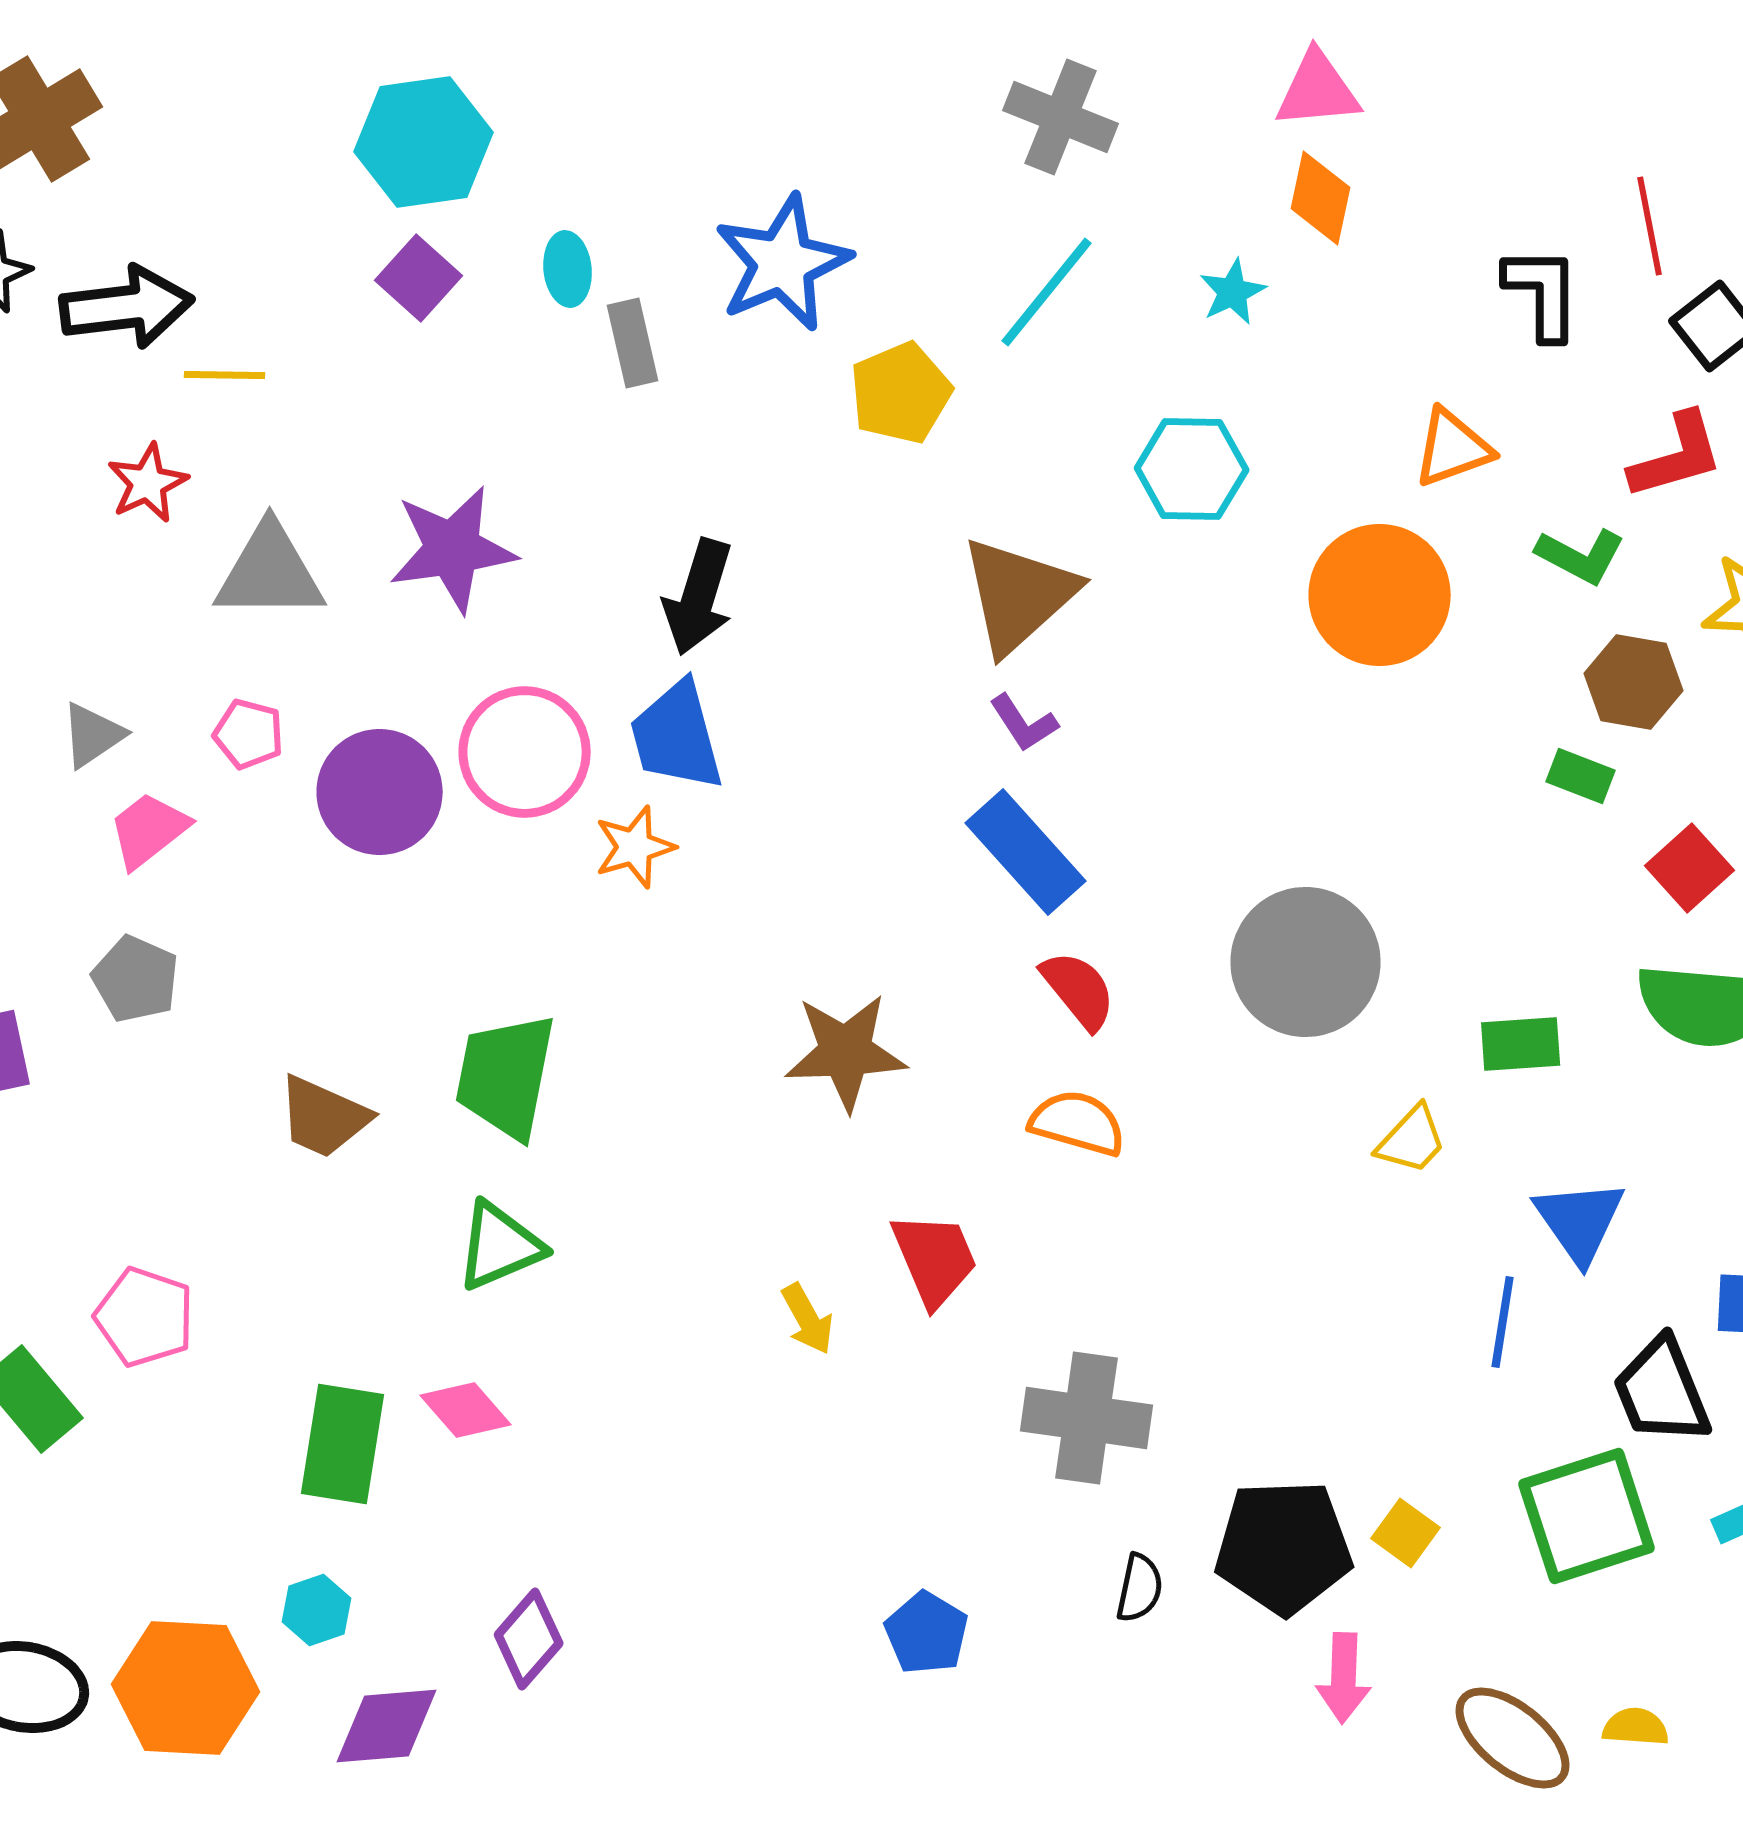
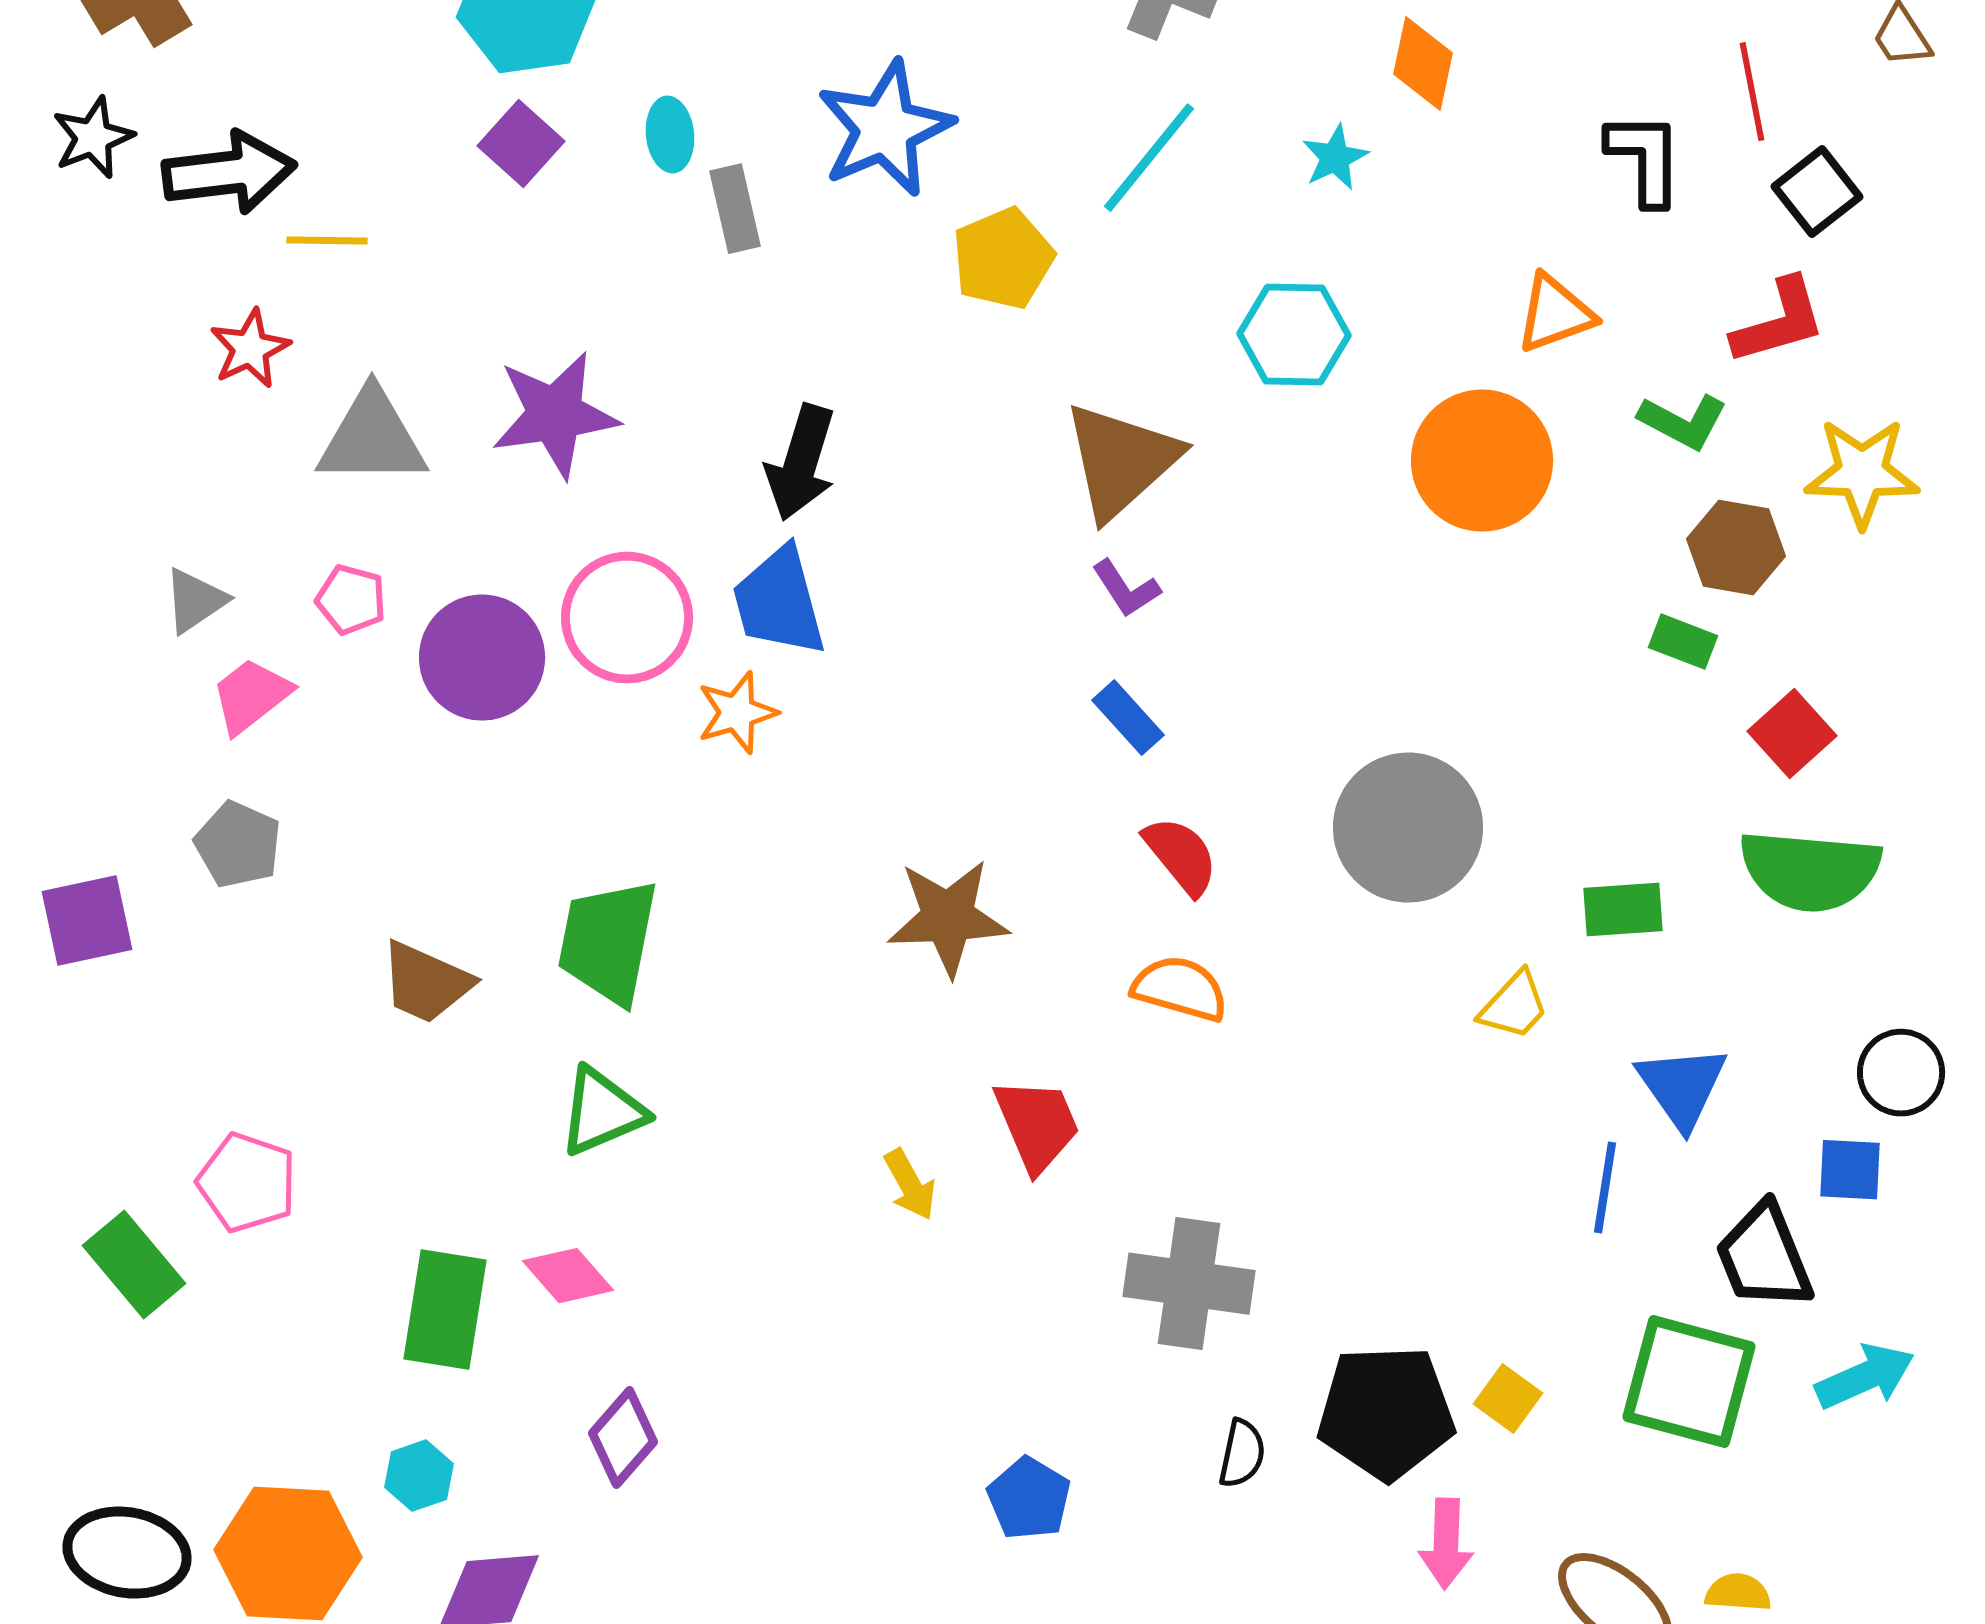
blue rectangle: (1026, 852) -> (1128, 718), size x0.6
green square: (1587, 1516) -> (1689, 1382), turned 33
purple diamond: (529, 1639) -> (623, 1438), moved

